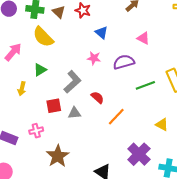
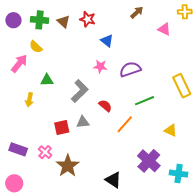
yellow semicircle: (43, 37) -> (36, 47), moved, size x0.6
pink triangle: (143, 38) -> (164, 29), moved
green triangle: (40, 70) -> (47, 80), turned 32
green line: (145, 85) -> (144, 101), moved
red square: (54, 106) -> (62, 128), moved
pink cross: (36, 131) -> (45, 152), moved, turned -32

